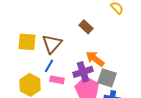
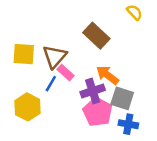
brown rectangle: (86, 27) -> (96, 36), size x1.5
pink rectangle: (57, 80) -> (66, 73), moved, turned 32

